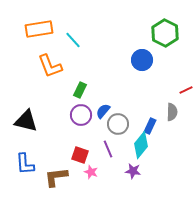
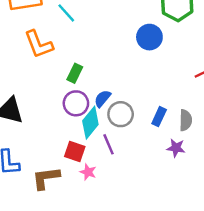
gray semicircle: (172, 112) -> (186, 120), moved
cyan diamond: (141, 145) -> (90, 123), moved
purple star: (133, 171) -> (176, 148), moved

